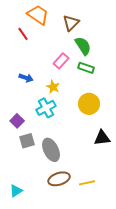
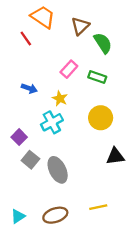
green semicircle: (83, 46) -> (103, 43), moved
gray square: (27, 141) -> (30, 160), turned -35
brown ellipse: (59, 179) -> (55, 215), moved

